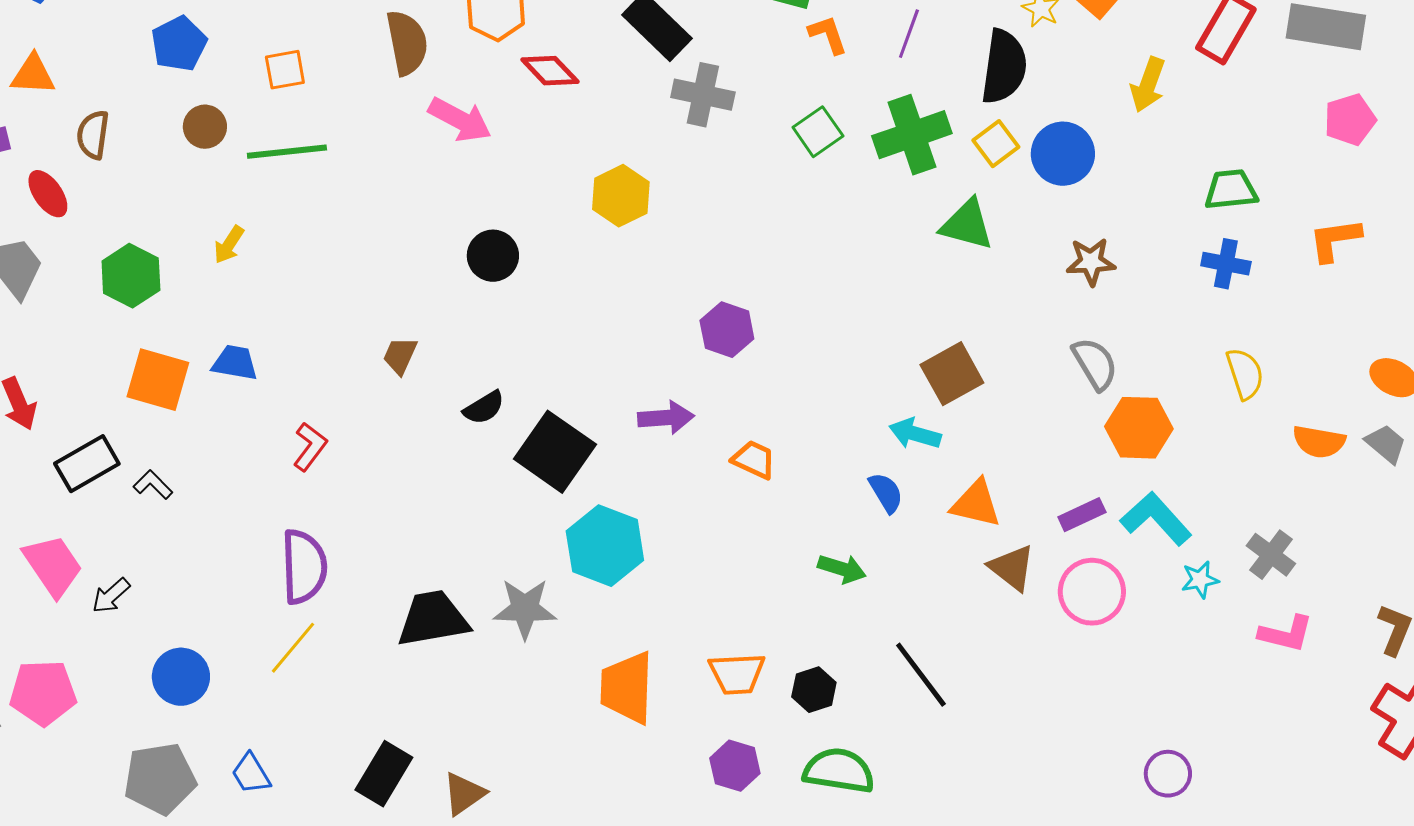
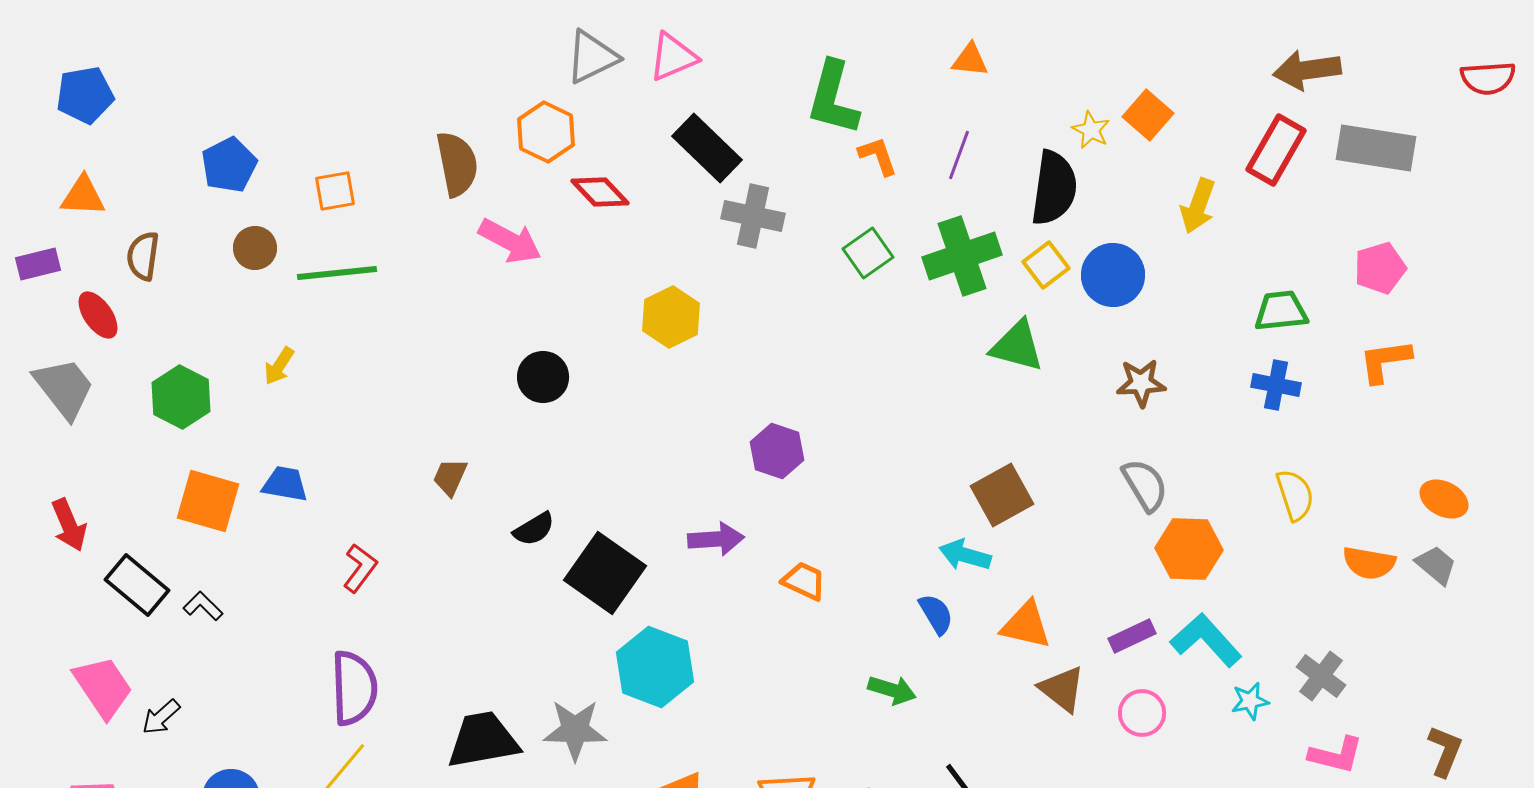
pink pentagon: (1350, 120) -> (1380, 268), moved
black rectangle: (87, 464) -> (137, 585), turned 70
pink circle: (1092, 592) -> (1142, 713), size x0.7

